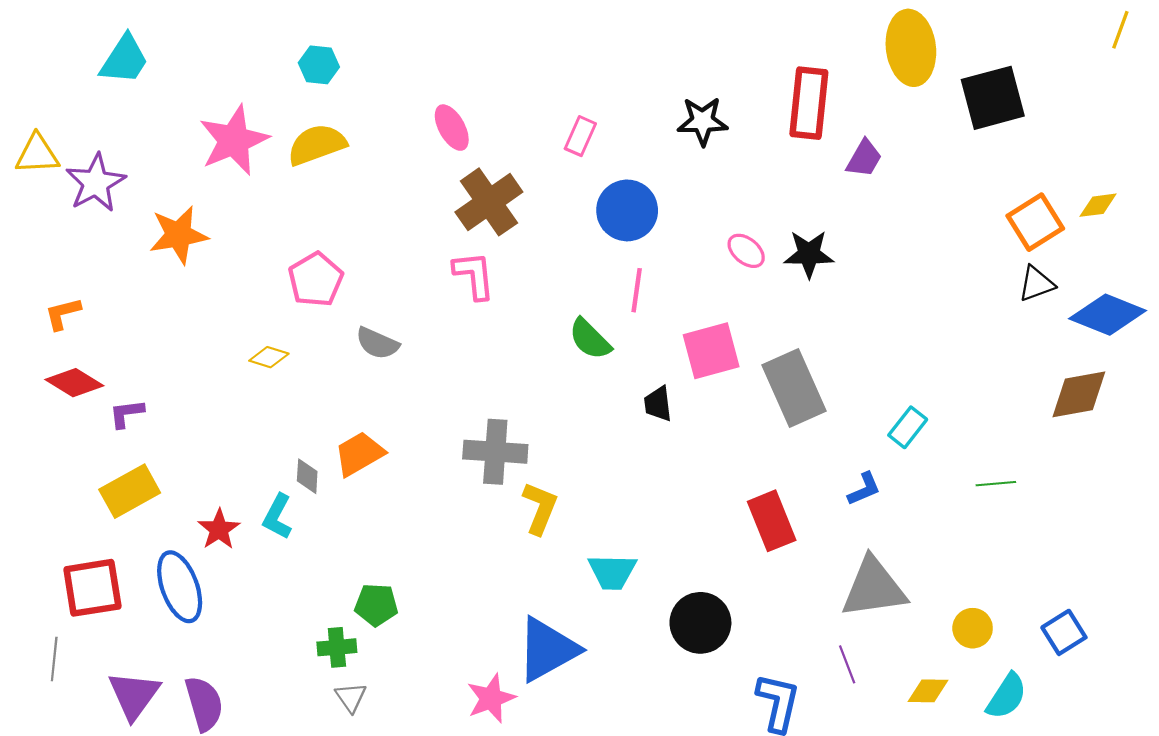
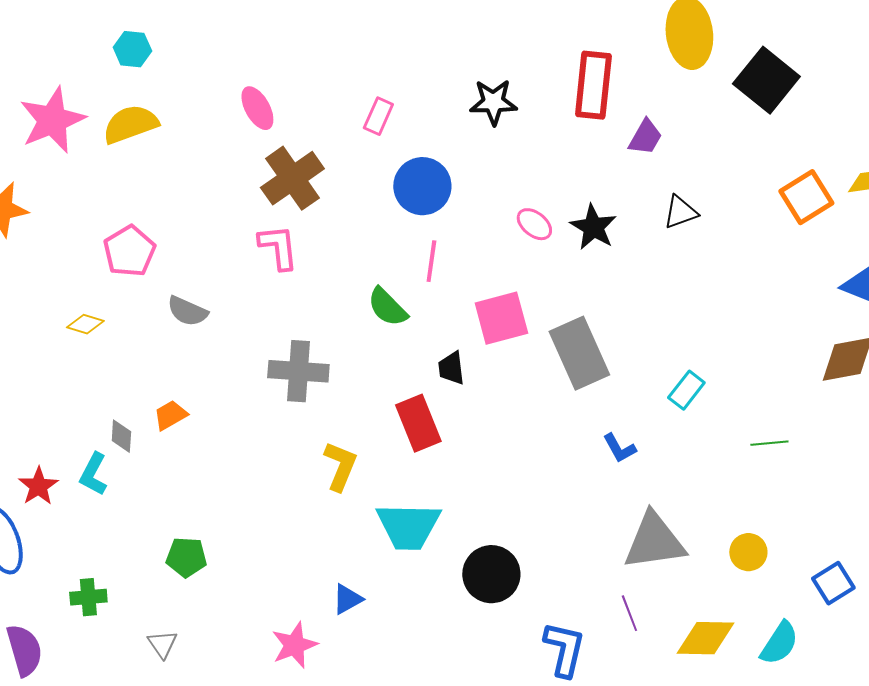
black square: (993, 98) -> (766, 80), turned -36
black star: (809, 254) -> (593, 227), turned 30
black triangle: (1036, 284) -> (680, 212), moved
gray cross: (495, 452) -> (298, 371), moved
orange trapezoid: (359, 454) -> (170, 415), size x0.7
blue L-shape: (864, 489) -> (619, 448), moved, turned 84
red rectangle: (772, 521) -> (418, 423), moved
cyan trapezoid: (612, 572) -> (408, 526), size x1.4
yellow circle: (973, 628) -> (748, 552), moved
green cross: (337, 647) -> (88, 597), moved
blue triangle: (547, 649) -> (347, 599), size x0.5
yellow diamond: (928, 691) -> (705, 638), size x1.5

